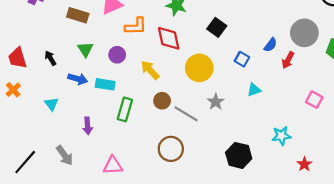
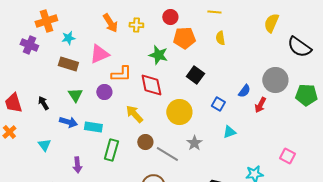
purple circle: (117, 55) -> (104, 92), moved
pink square: (314, 100) -> (287, 156), moved

